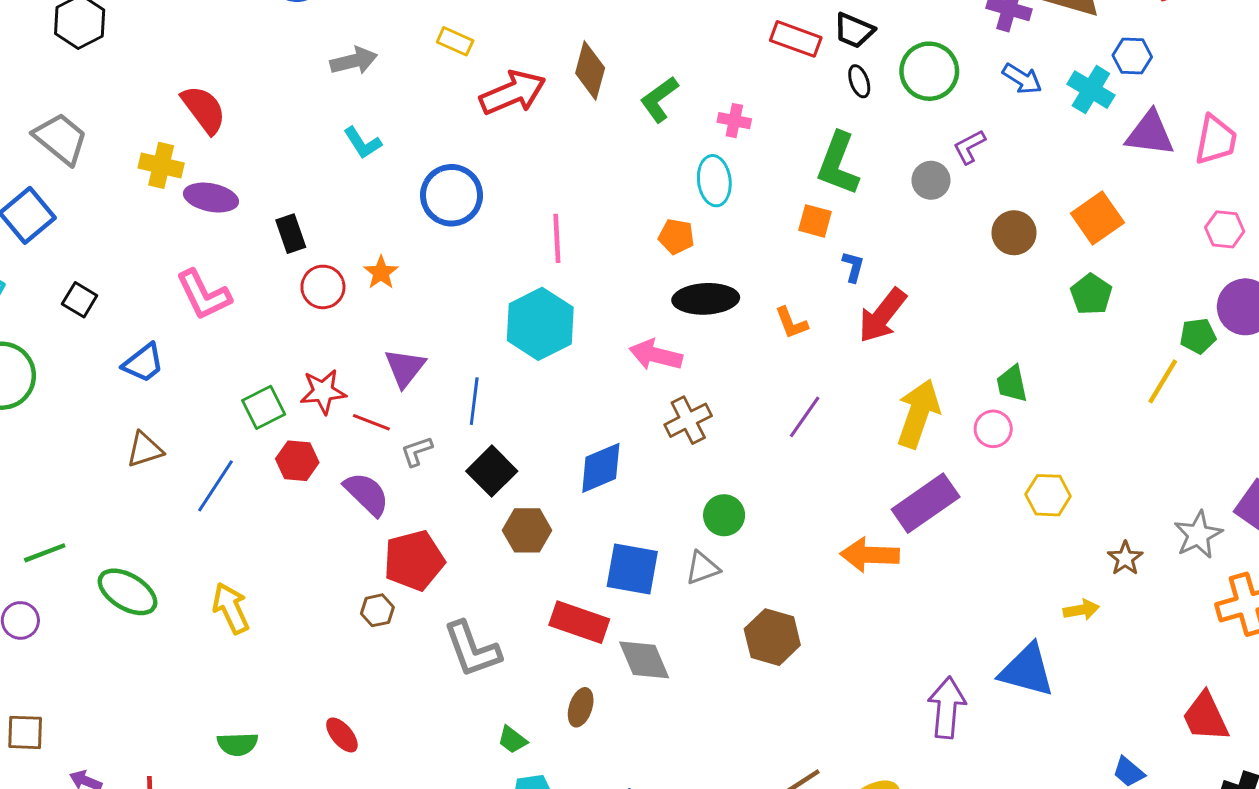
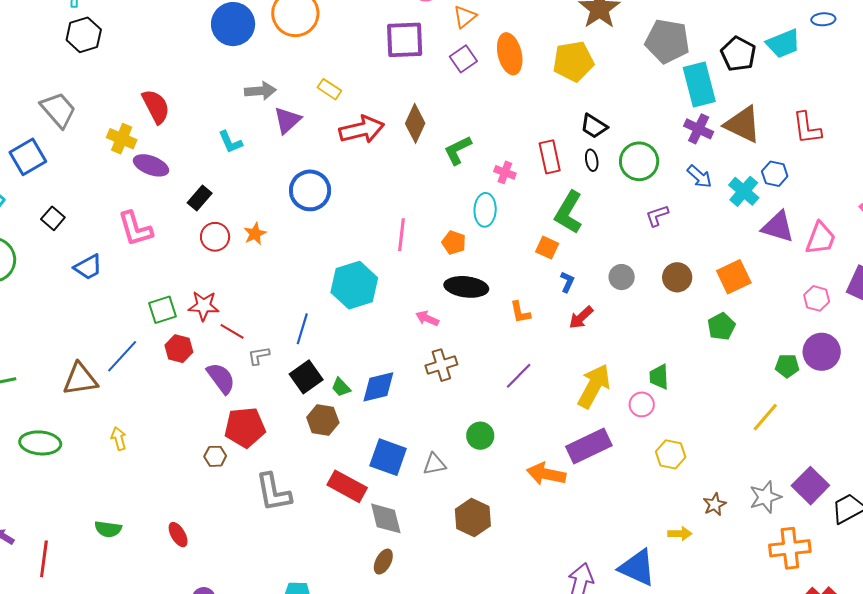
red rectangle: (796, 39) -> (550, 157), moved, turned 48
cyan L-shape: (363, 143) -> (230, 142), moved
gray circle: (931, 180) -> (622, 277), moved
black rectangle: (291, 234) -> (200, 198), turned 50
pink line: (557, 238) -> (401, 235), moved
red arrow: (882, 316) -> (581, 317), size x0.7
pink arrow: (656, 355) -> (427, 318), size x0.7
purple triangle: (405, 368) -> (287, 120), moved
yellow line: (1163, 381) -> (765, 417), moved
brown triangle: (145, 450) -> (80, 379), moved, size x1.4
green circle: (724, 515) -> (480, 436), moved
green ellipse: (127, 592) -> (40, 443), moved, turned -36
yellow arrow: (231, 608) -> (119, 439), size x0.7
brown ellipse: (581, 707) -> (383, 562), moved
green trapezoid: (512, 740) -> (341, 387), moved

